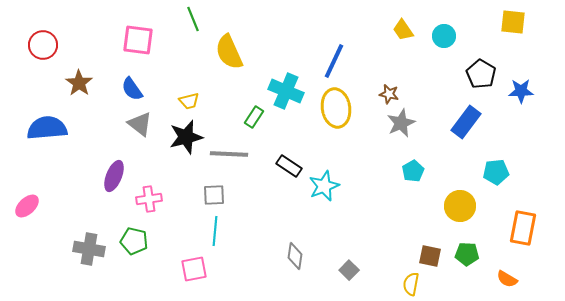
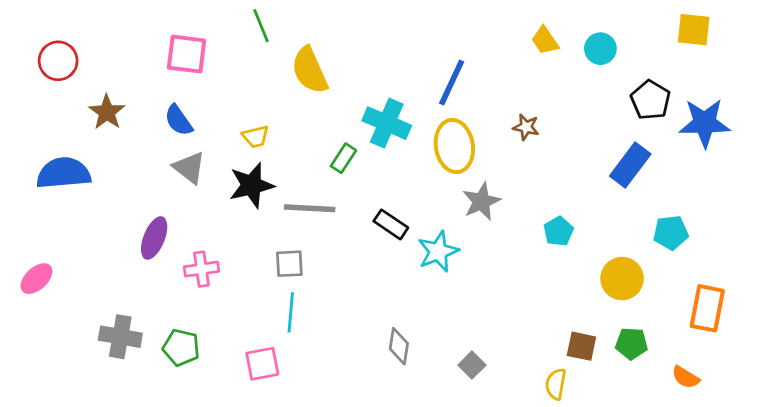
blue star: (521, 91) -> (705, 123), size x1.5
gray star: (401, 123) -> (481, 201), moved
green pentagon: (134, 241) -> (181, 348), moved

